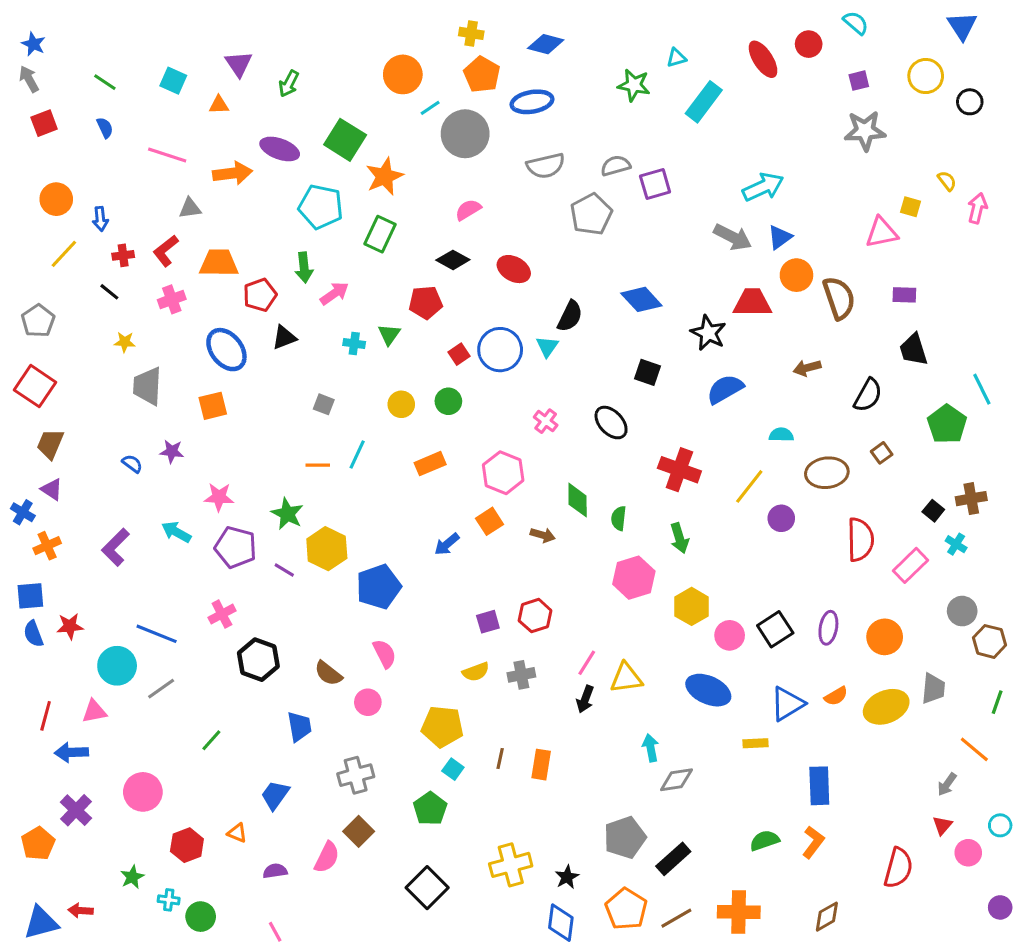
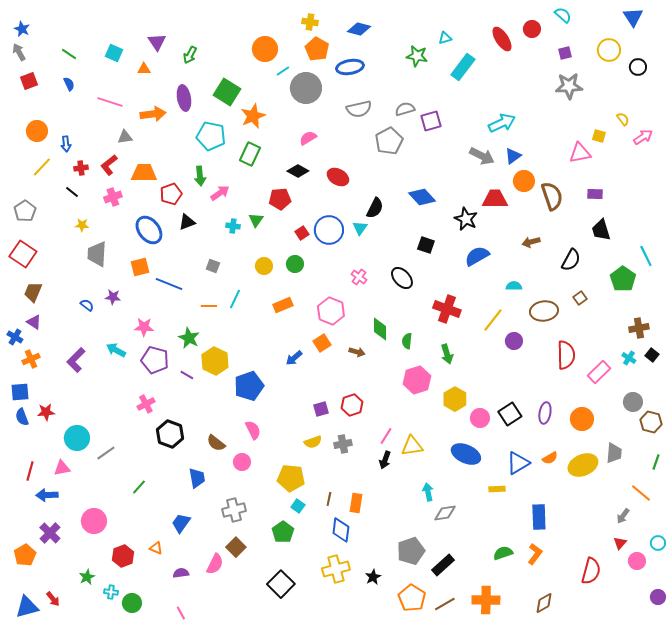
purple ellipse: (280, 149) -> (184, 98), turned 60
pink arrow: (977, 208) -> (643, 137), turned 42
black square: (933, 511) -> (652, 355), moved
blue line: (157, 634) -> (169, 284), moved
red arrow: (81, 910) -> (53, 599), turned -133
blue diamond: (561, 923) -> (341, 530), moved

